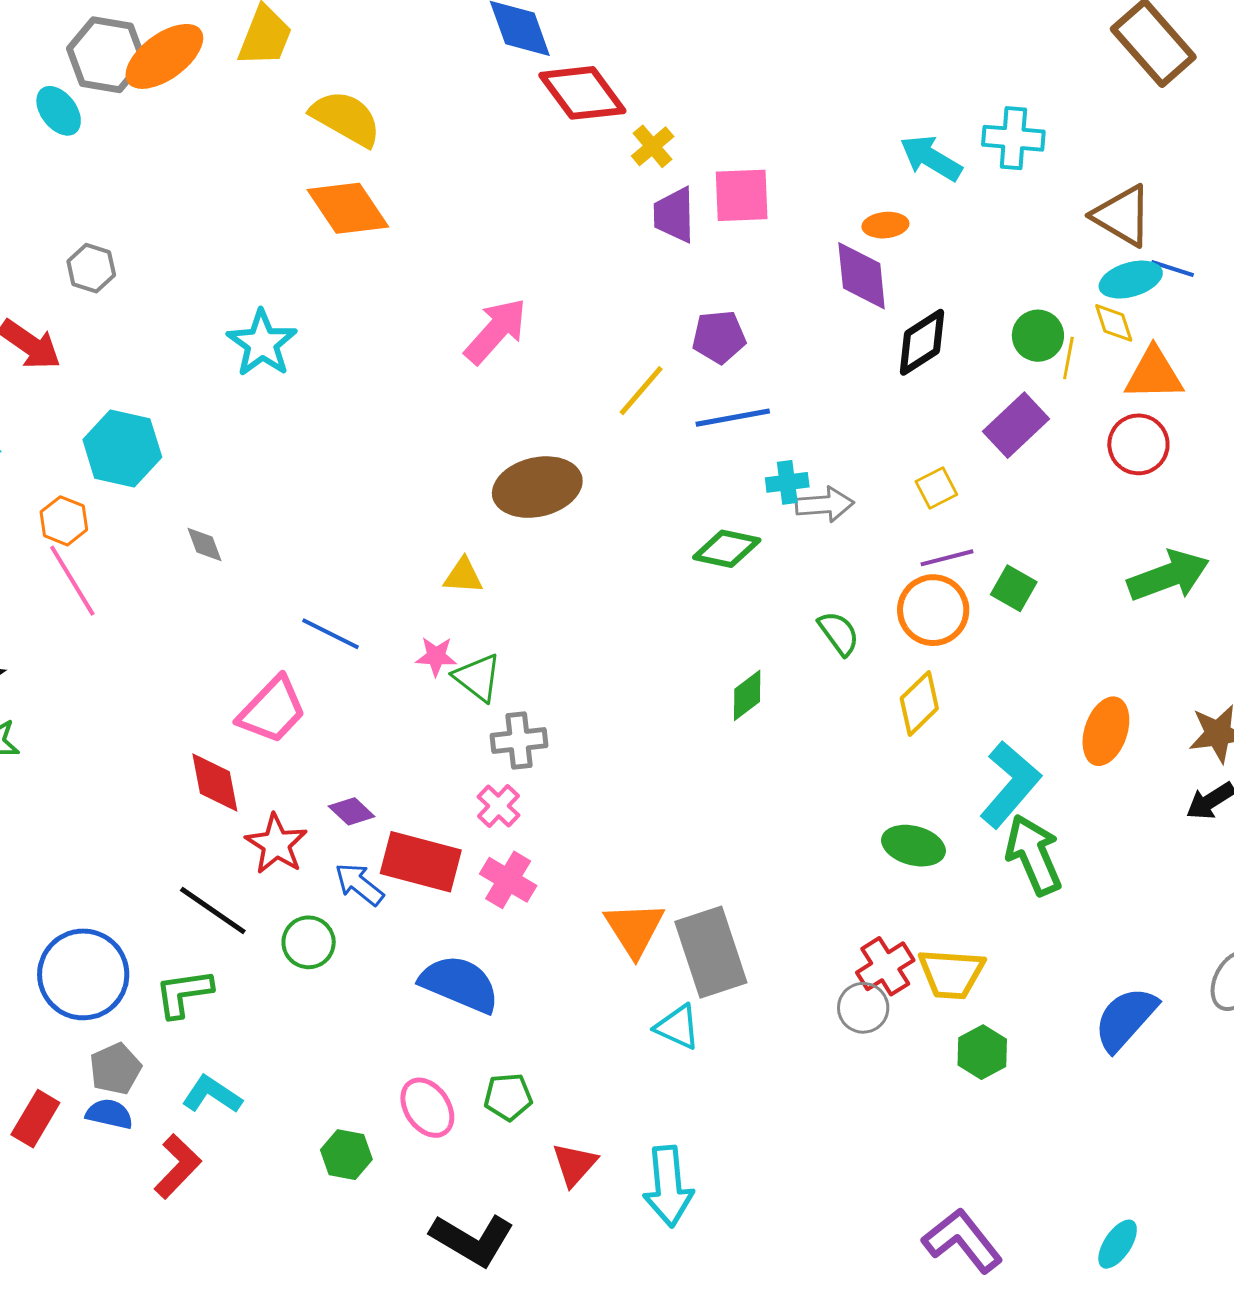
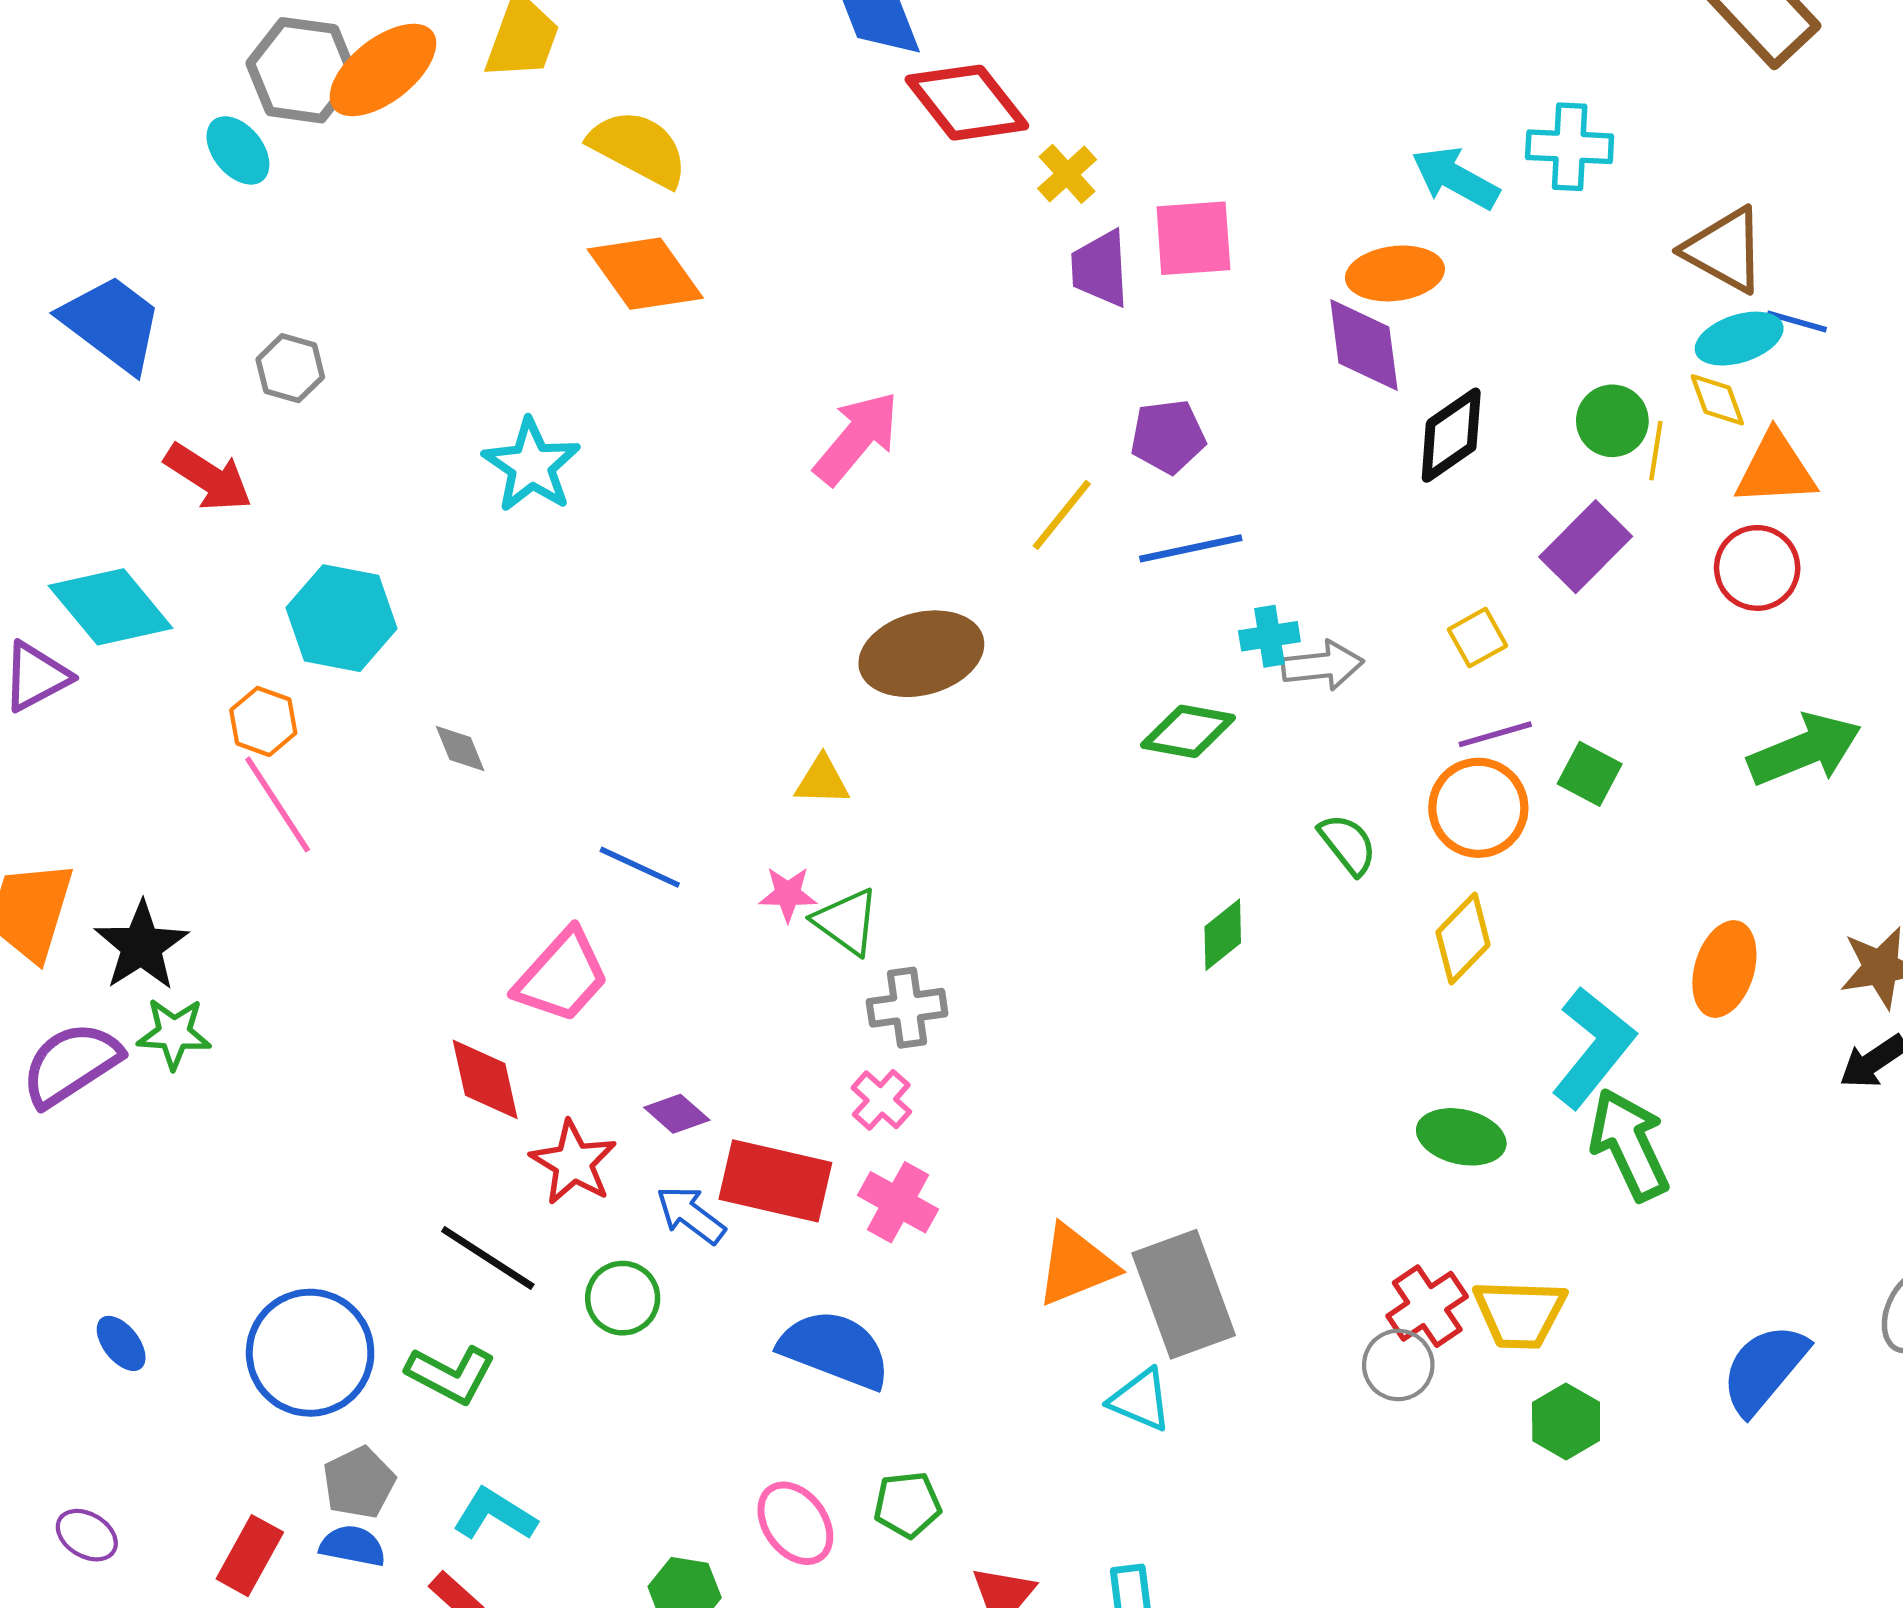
orange ellipse: (885, 225) -> (1395, 273), size x1.5
orange triangle: (634, 929) -> (1076, 1265), turned 42
green L-shape: (184, 993) -> (451, 1374), turned -142

